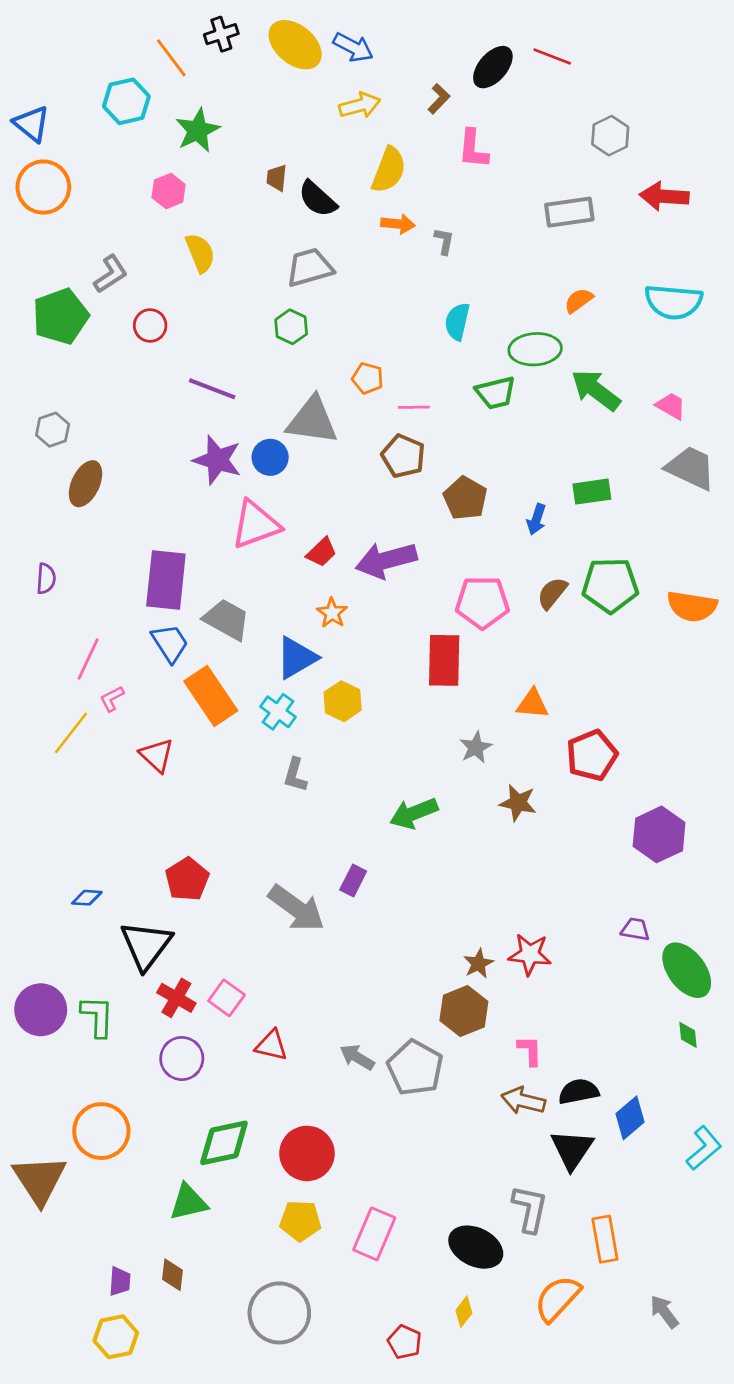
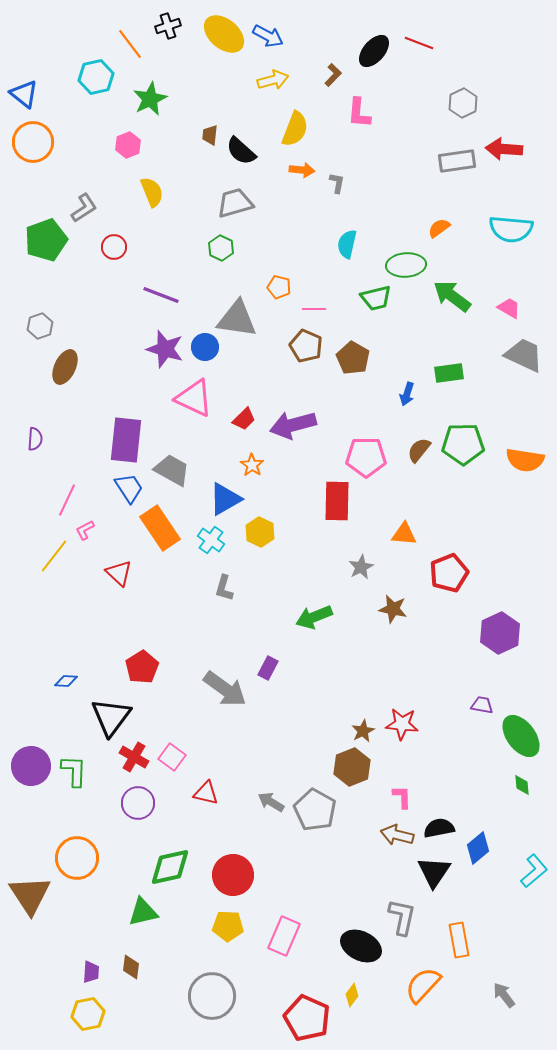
gray rectangle: (569, 212) -> (457, 161), moved
brown pentagon: (465, 498) -> (353, 358), moved
pink triangle: (256, 525) -> (194, 398), turned 45
red pentagon: (405, 1342) -> (307, 1018), size x1.8

